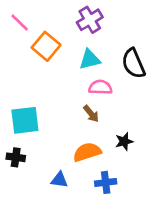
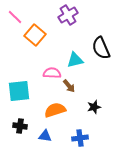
cyan triangle: (90, 59) -> (75, 60), moved
pink semicircle: (100, 87) -> (52, 73), moved
orange semicircle: (87, 152) -> (55, 110), moved
black cross: (16, 157) -> (20, 126), moved

